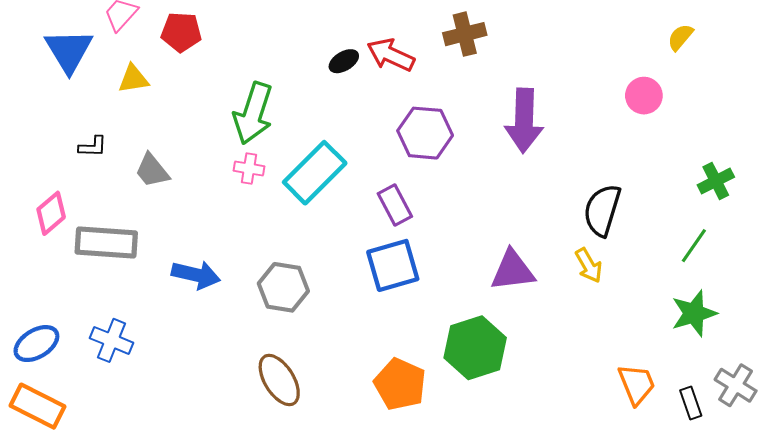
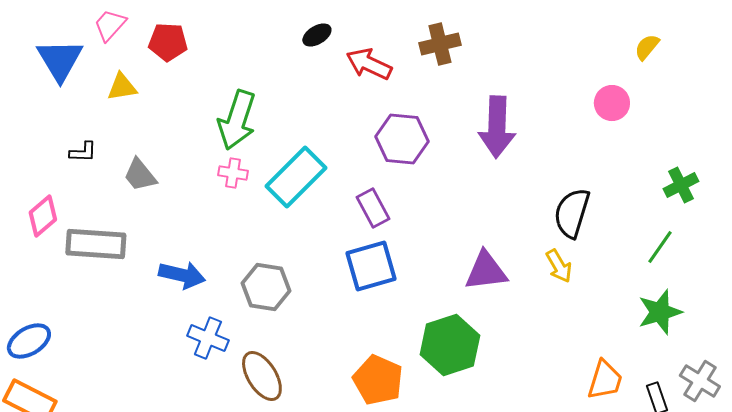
black ellipse: (344, 61) -> (317, 35), moved
blue cross: (111, 340) -> (208, 338), moved
orange trapezoid: (637, 384) -> (605, 380), turned 39

